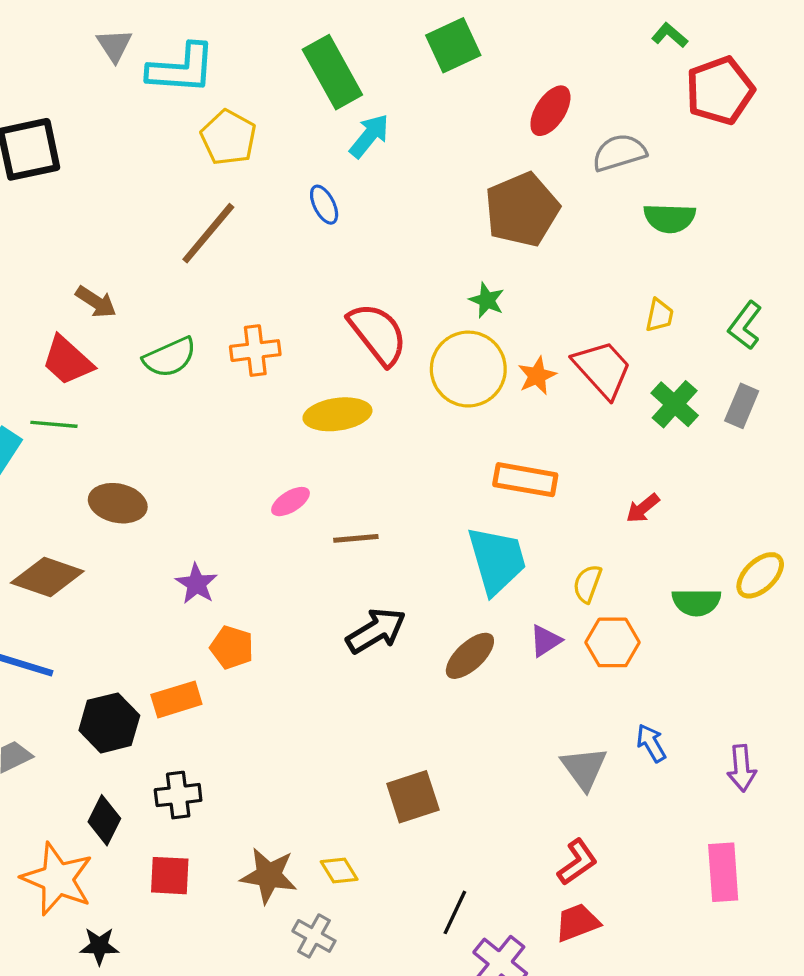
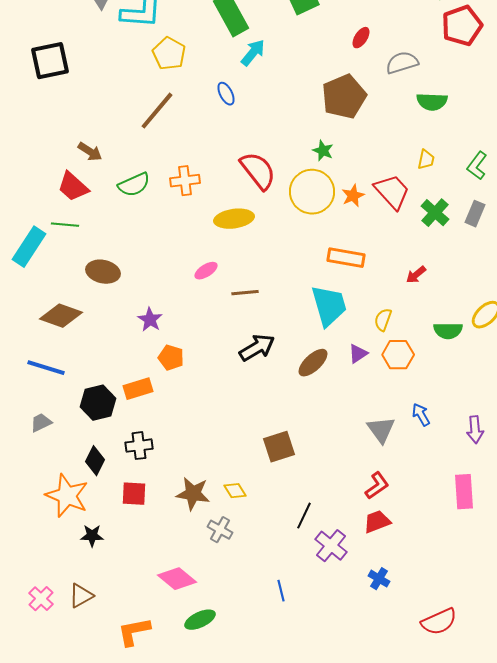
red ellipse: (550, 111) -> (361, 38), size x0.7

